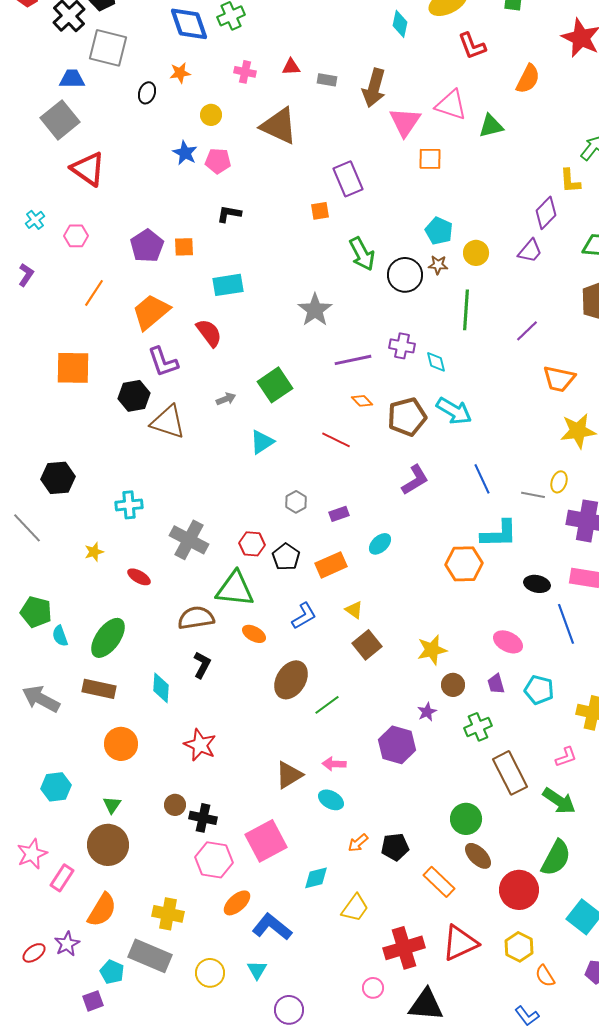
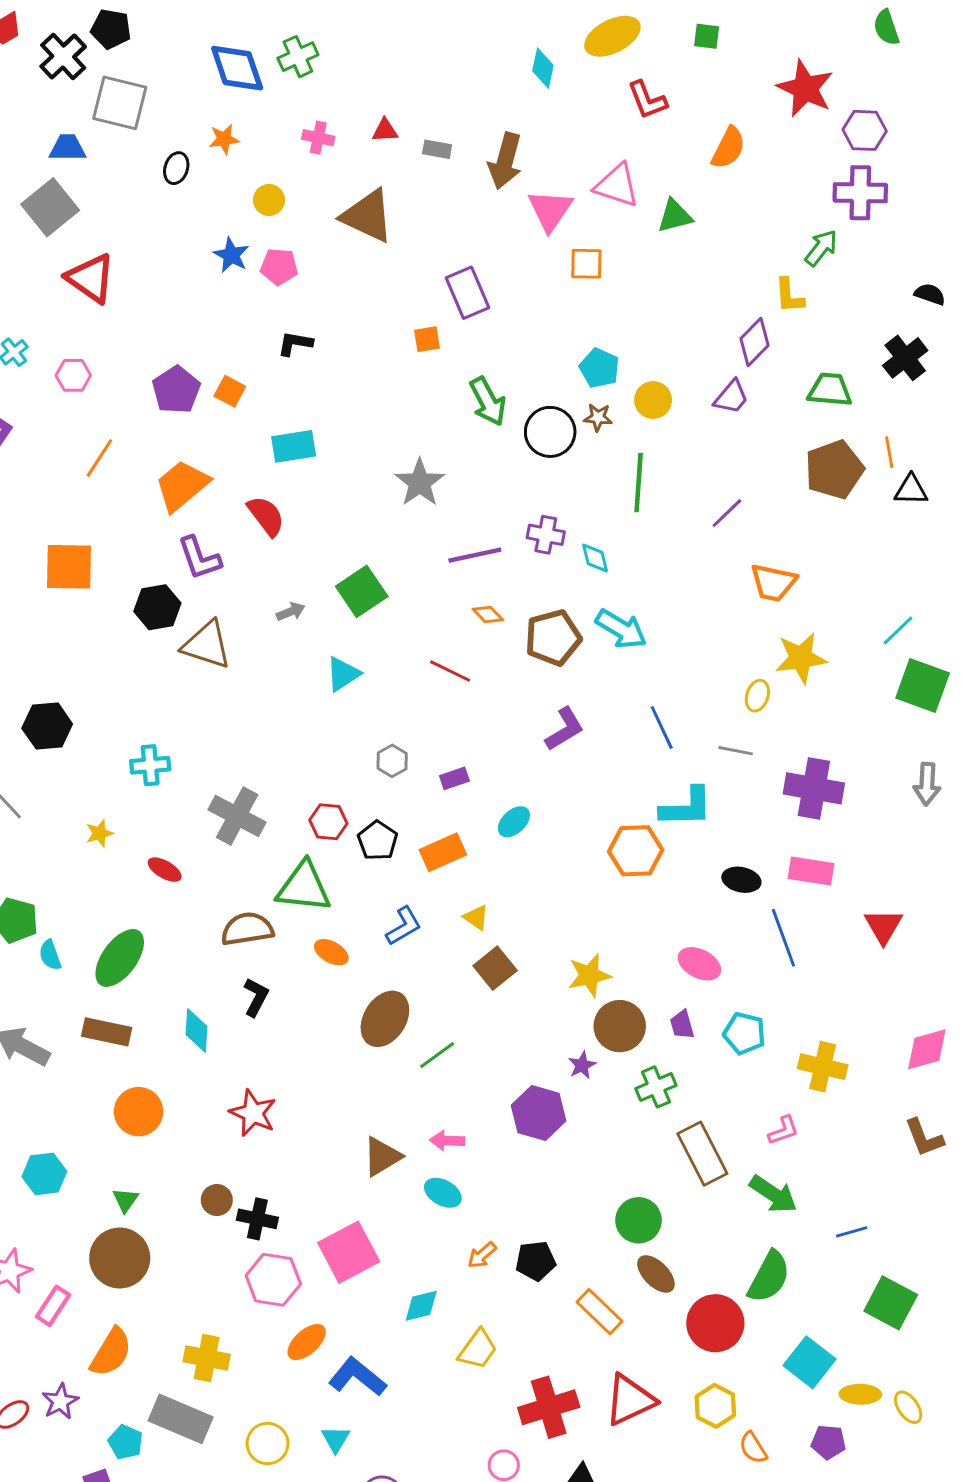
orange square: (184, 247) -> (230, 391), turned 30
yellow ellipse: (559, 482) -> (757, 696), moved
brown circle: (453, 685) -> (620, 1026), size x1.5

